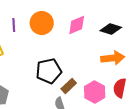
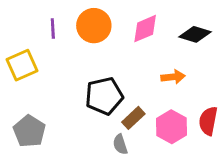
orange arrow: (113, 58) -> (173, 77), moved, size x0.7

